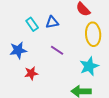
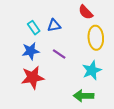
blue star: (18, 50) -> (31, 51), moved
red star: (31, 73) -> (33, 77), size x1.6

